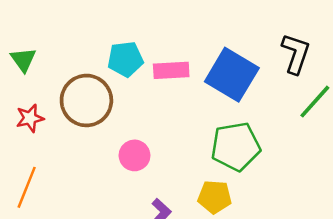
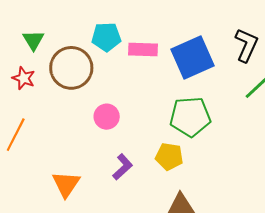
green triangle: (23, 60) -> (33, 40), moved
blue square: (232, 75) -> (192, 58), turned 30
red star: (30, 118) -> (24, 78), turned 30

